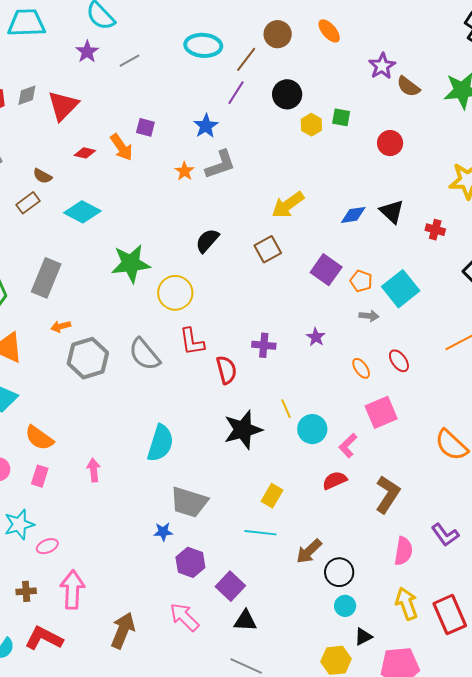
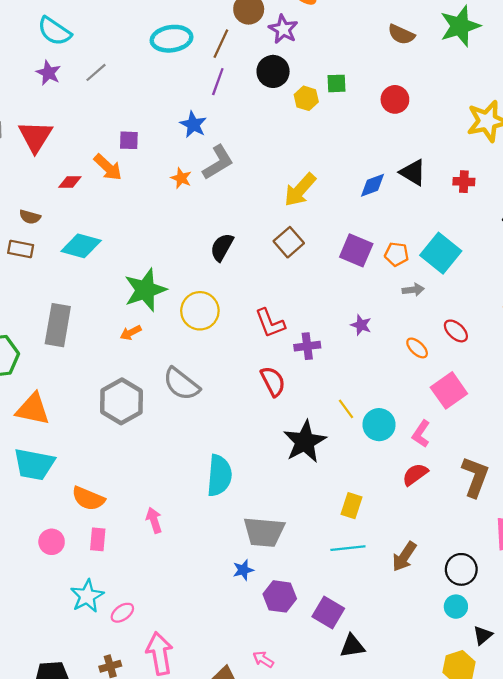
purple star: (382, 66) -> (283, 29), moved
brown rectangle: (28, 203) -> (21, 249), turned 60
orange arrow: (61, 326) -> (131, 333), moved
red L-shape: (192, 342) -> (270, 323), moved
black circle: (339, 572) -> (461, 569), moved
pink arrow: (184, 617) -> (263, 659), moved, size x0.6

